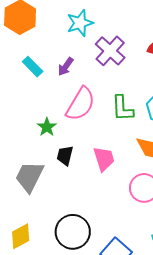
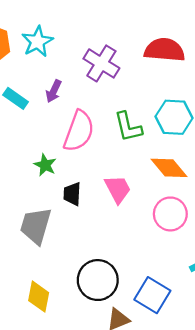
cyan star: (80, 23) -> (37, 42), moved
yellow diamond: (21, 236) -> (39, 297), turned -40

